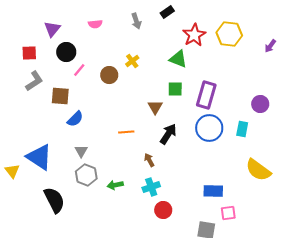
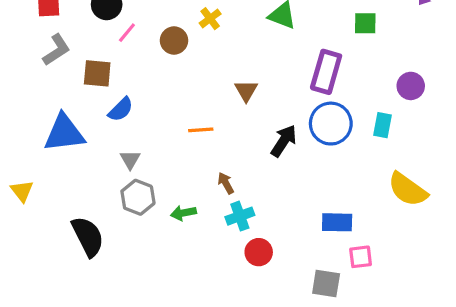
green square: (175, 89) -> (365, 23), moved
black arrow: (168, 134) -> (284, 141), moved
blue triangle: (39, 157) -> (64, 133), moved, turned -40
brown arrow: (149, 160) -> (226, 183), moved

